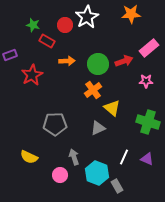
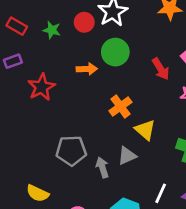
green star: (33, 25) -> (52, 30), moved
red rectangle: (47, 41) -> (17, 26), moved
red arrow: (124, 61) -> (161, 69), turned 78
green circle: (98, 64) -> (115, 52), moved
gray arrow: (74, 157) -> (102, 167), moved

